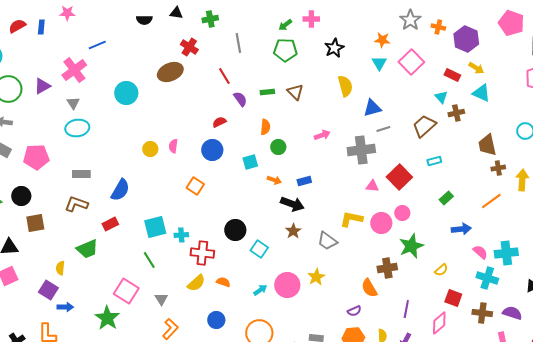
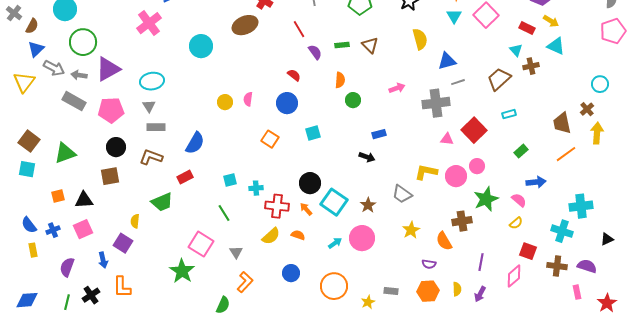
purple triangle: (42, 86) -> (108, 69), moved, size x1.5
gray triangle: (73, 103) -> (149, 106), moved
red semicircle: (219, 122) -> (294, 75), turned 64
brown trapezoid: (487, 145) -> (562, 123), moved
cyan square: (250, 162) -> (313, 133), moved
brown cross: (498, 168) -> (587, 109), moved, turned -32
orange arrow: (274, 180) -> (306, 209), moved, turned -152
black circle: (21, 196) -> (116, 147), moved
black arrow: (292, 204) -> (367, 157), size x0.7
cyan square: (155, 227) -> (230, 180), size x0.6
brown star: (293, 231) -> (368, 205), moved
cyan square: (259, 249) -> (334, 202), size x1.5
pink semicircle: (480, 252) -> (519, 200), moved
yellow star: (316, 277) -> (411, 230), moved
blue arrow: (65, 307) -> (103, 260), moved, turned 77
purple semicircle: (354, 311) -> (429, 264), turned 32

